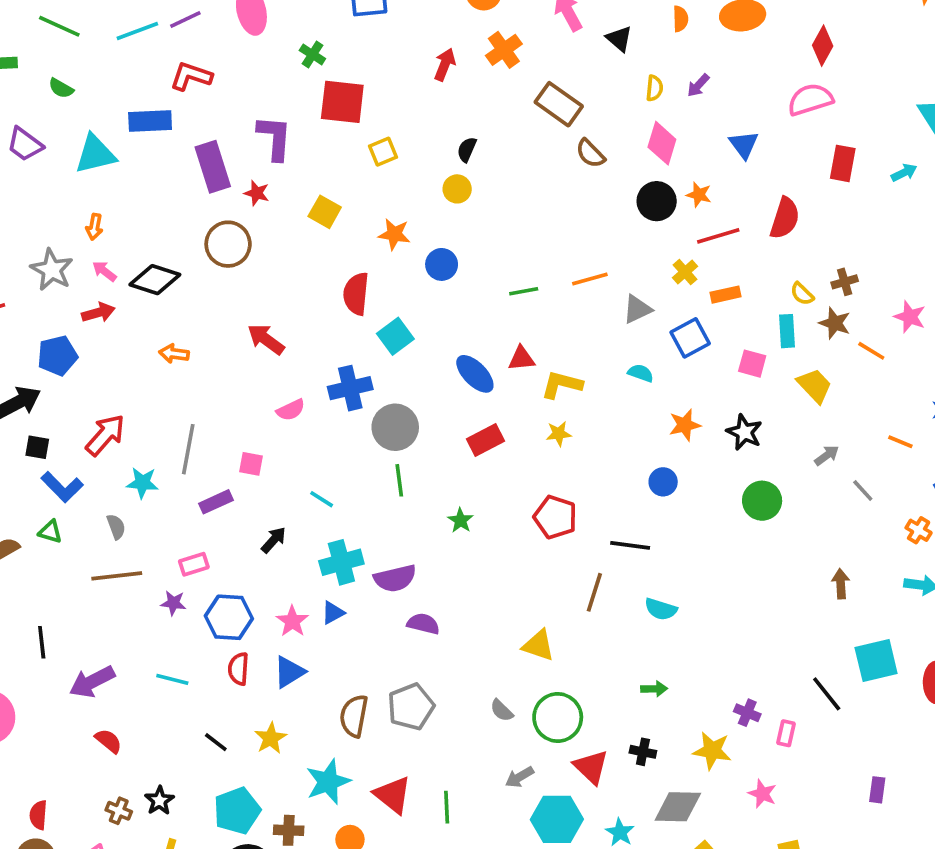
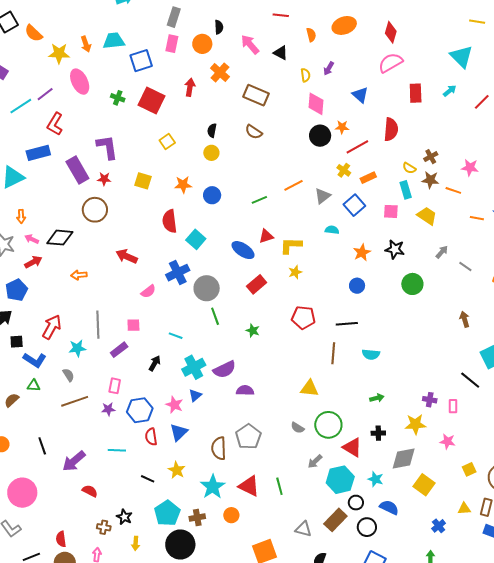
red L-shape: (191, 76) -> (55, 124), turned -65
red square: (342, 102) -> (152, 101), moved, turned 32
brown semicircle: (590, 153) -> (254, 132), moved
orange line: (900, 442) -> (477, 218), moved
pink rectangle: (194, 564) -> (115, 386), turned -49

